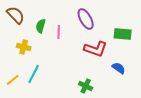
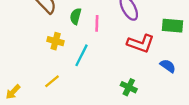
cyan line: (34, 74) -> (82, 55), moved
yellow line: (13, 80) -> (52, 81), moved

